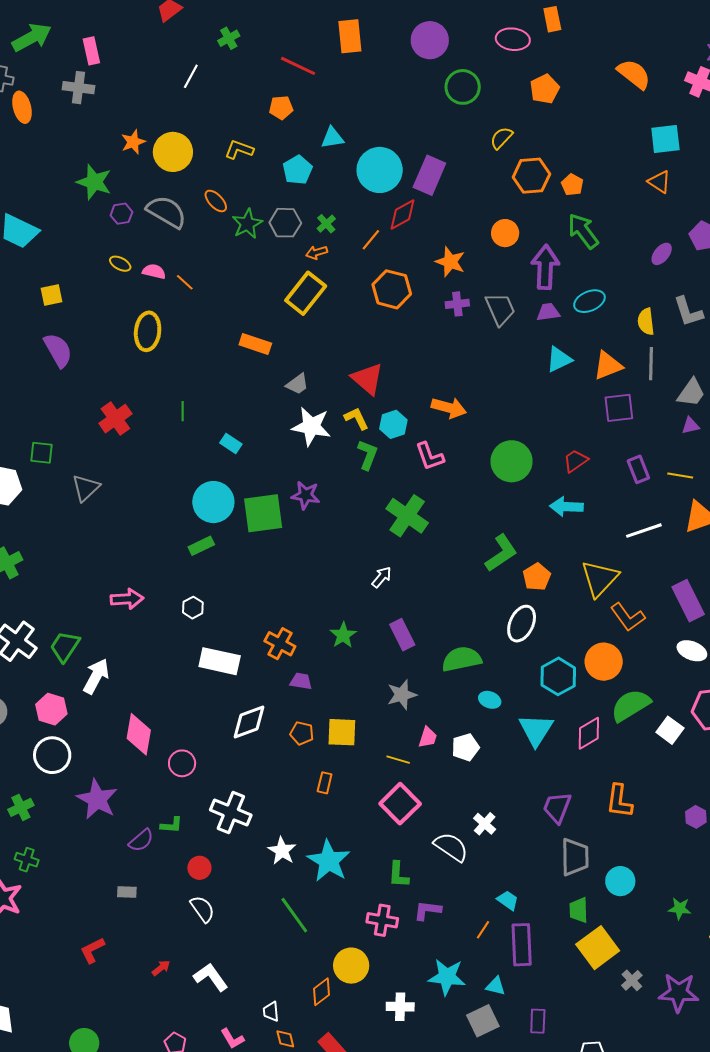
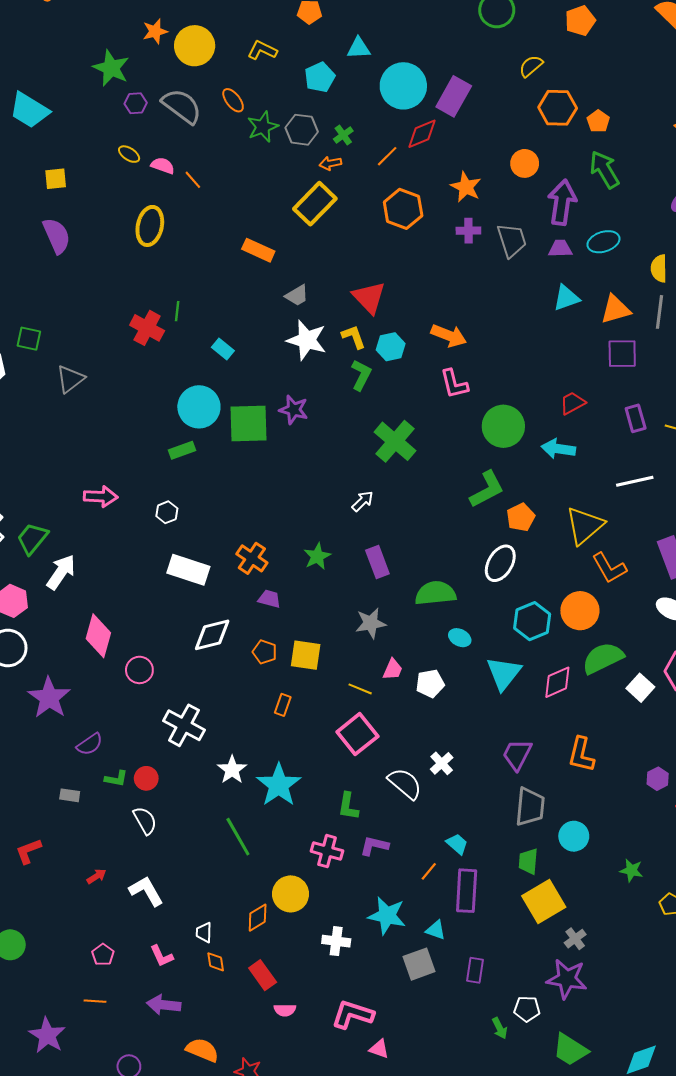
red cross: (115, 419) -> (147, 328), moved, turned -32
pink L-shape: (430, 456) -> (454, 384), moved
green circle: (511, 461) -> (503, 426), moved
green L-shape: (172, 825) -> (116, 779), moved
purple star: (679, 993) -> (567, 979), moved

